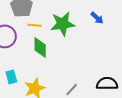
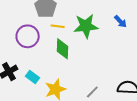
cyan rectangle: (11, 77) -> (33, 77), turned -40

